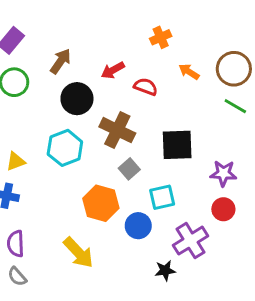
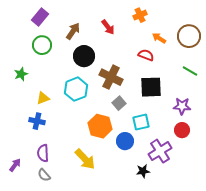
red arrow: (113, 70) -> (108, 27), moved, turned -98
red semicircle: (146, 87) -> (146, 55), moved
green line: (235, 106) -> (190, 71), moved

